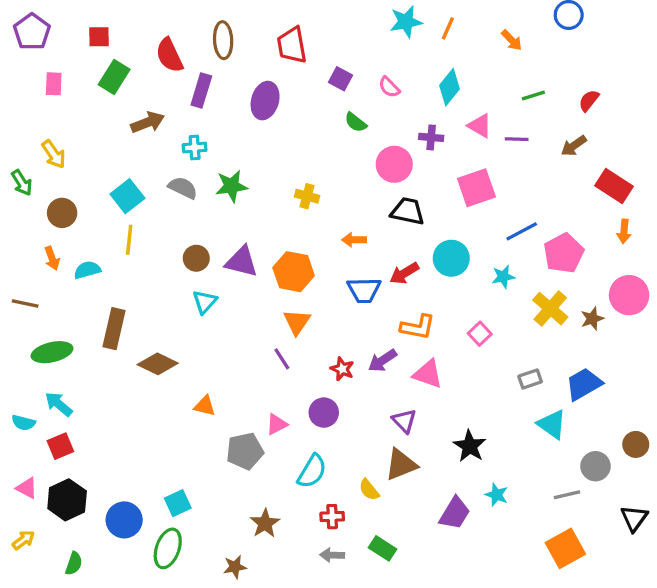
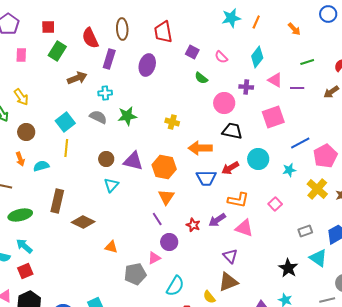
orange arrow: (354, 240) -> (200, 148), size x1.6
purple circle: (324, 413) -> (169, 242), moved
black star: (470, 446) -> (288, 268), moved

